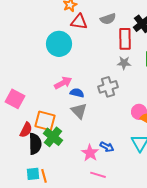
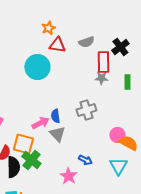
gray star: (124, 63) -> (101, 78), moved
pink arrow: (63, 83) -> (40, 123), moved
blue semicircle: (77, 93) -> (55, 116), turned -112
blue arrow: (107, 147) -> (85, 160), moved

